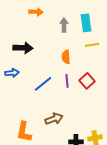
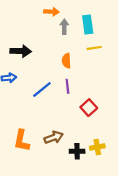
orange arrow: (36, 12) -> (51, 12), moved
red square: (87, 81) -> (89, 108), moved
brown arrow: (54, 119) -> (54, 137), moved

